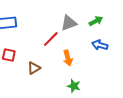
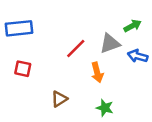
gray triangle: (69, 23) -> (110, 43), moved
brown triangle: (34, 68) -> (59, 99), moved

